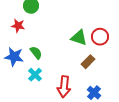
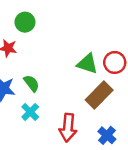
brown rectangle: (88, 62) -> (99, 95), size x1.5

